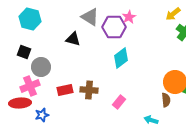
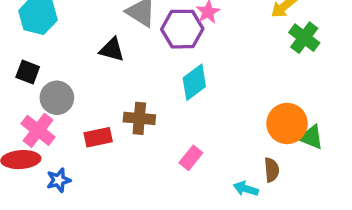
pink cross: (30, 86) -> (38, 130), turned -30
brown cross: (89, 90) -> (139, 118), moved
brown semicircle: (166, 100) -> (272, 170), moved

